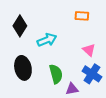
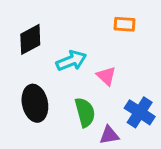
black diamond: (20, 26) -> (30, 39), turned 30
pink triangle: (89, 50) -> (106, 76), moved

